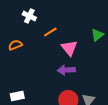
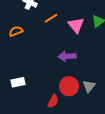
pink triangle: (69, 48) -> (76, 25), moved

